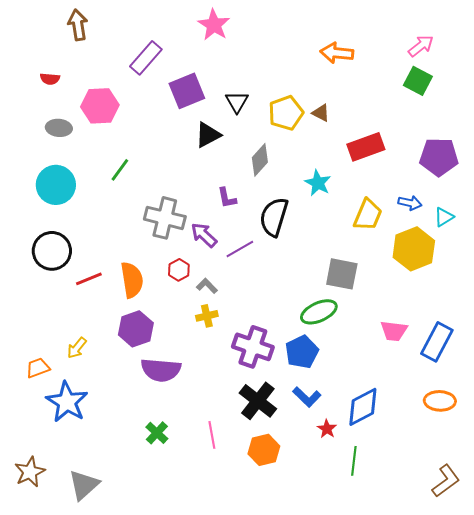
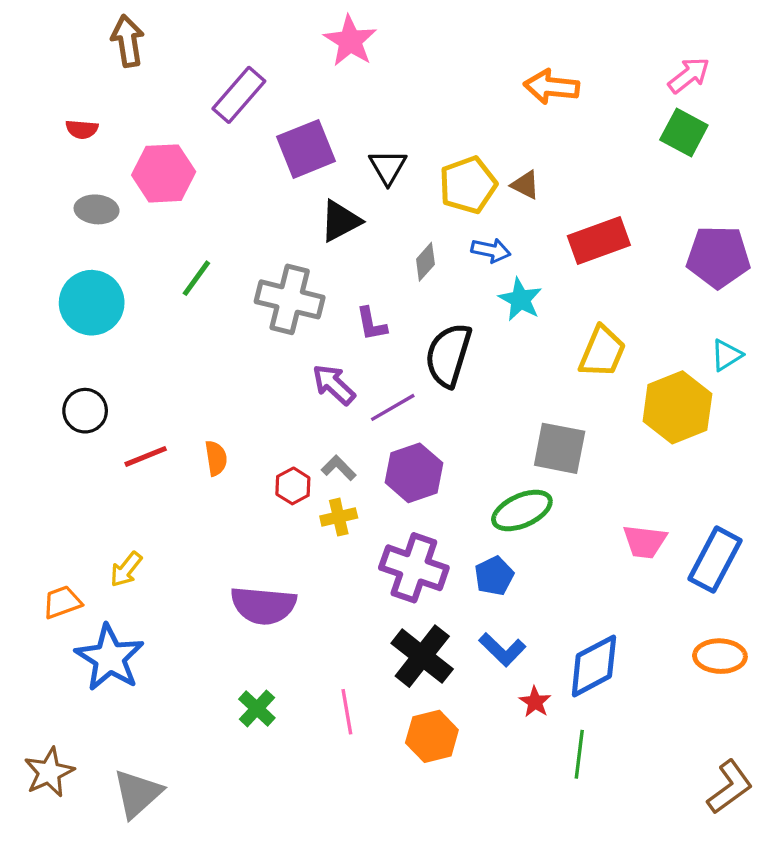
gray diamond: (260, 160) -> (425, 262), size x0.7
blue arrow: (410, 203) -> (491, 250), moved
gray cross: (165, 218) -> (290, 299), moved
black circle: (52, 251) -> (85, 411), size x0.7
red hexagon: (179, 270) -> (293, 486), moved
orange semicircle: (132, 280) -> (216, 458), size x0.6
purple hexagon: (136, 329) -> (414, 473), moved
blue pentagon: (302, 352) -> (494, 576), size x0.7

